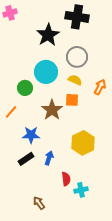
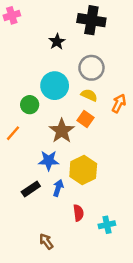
black star: (48, 35) -> (57, 42), size x0.6
orange square: (72, 100) -> (86, 119), turned 32
blue star: (31, 135) -> (49, 161), moved
yellow hexagon: (83, 143) -> (83, 170), moved
cyan cross: (81, 190) -> (107, 225), moved

